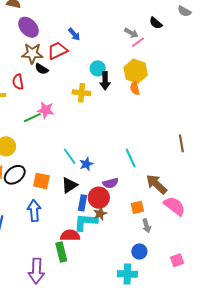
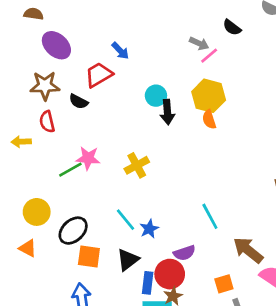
brown star: (32, 53) -> (45, 86), moved
yellow cross: (82, 93) -> (137, 165), moved, turned -30
black ellipse: (15, 175) -> (73, 231), moved

